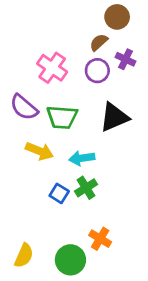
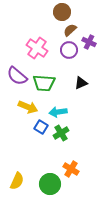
brown circle: (117, 17) -> (62, 12), moved
black triangle: (114, 117) -> (81, 83), size x0.6
blue square: (59, 193) -> (41, 127), moved

